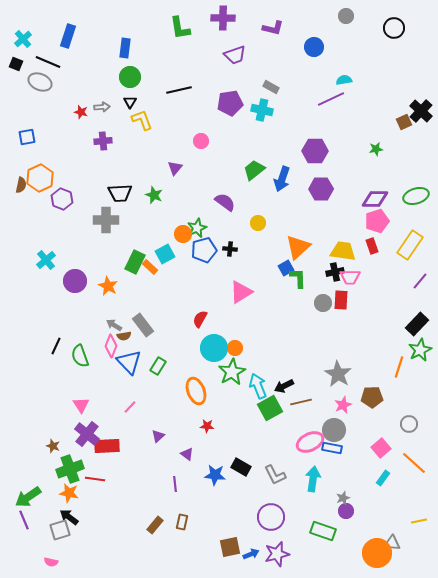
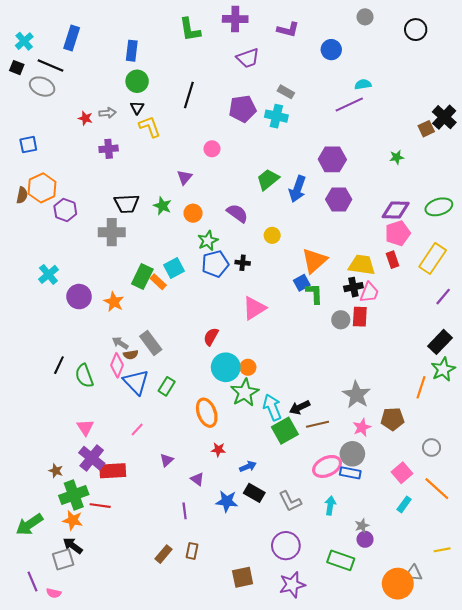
black line: (179, 90) -> (189, 95), turned -60
orange circle: (183, 234) -> (193, 213), moved
pink trapezoid: (350, 277) -> (369, 292), turned -70
cyan arrow: (313, 479) -> (330, 506), size x0.7
purple line: (24, 520) -> (33, 582), moved
blue arrow: (251, 554) -> (248, 466), moved

